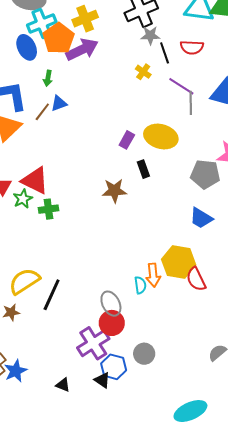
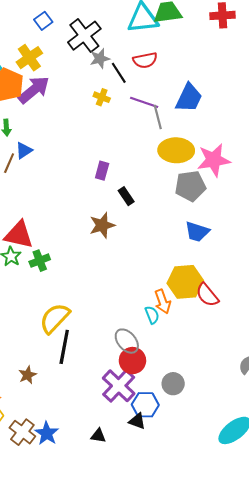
yellow ellipse: (161, 136) -> (176, 150), moved
yellow semicircle: (24, 281) -> (55, 318), moved

